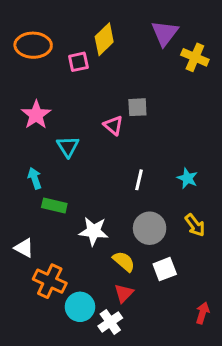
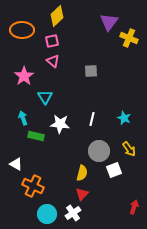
yellow diamond: (104, 39) -> (57, 16), moved
pink triangle: (113, 125) -> (53, 61), moved
white star: (94, 231) -> (60, 124), moved
yellow semicircle: (124, 261) -> (82, 173), turned 63
white square: (165, 269) -> (114, 170), moved
cyan circle: (80, 307) -> (47, 214), moved

